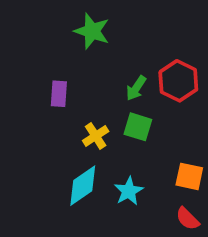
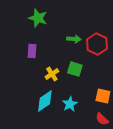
green star: (92, 31) -> (38, 18), moved
green arrow: (136, 88) -> (74, 39), moved, turned -120

